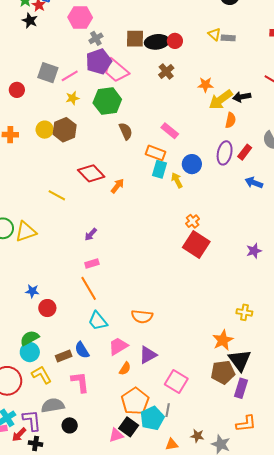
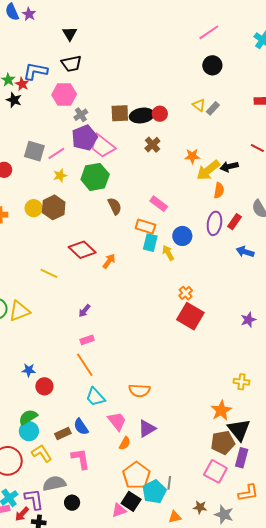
gray rectangle: (228, 38) -> (213, 108), turned -48
pink trapezoid: (118, 346) -> (117, 421), turned 85
pink square: (176, 382) -> (215, 471), moved

